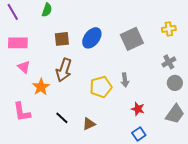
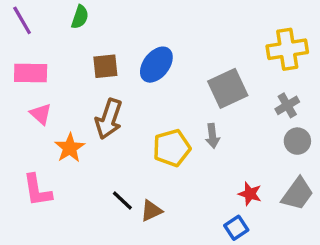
yellow cross: (169, 29) -> (287, 49), size x1.6
gray square: (132, 39) -> (228, 88), moved
red star: (138, 109) -> (250, 194), moved
black line: (62, 118) -> (122, 201), moved

